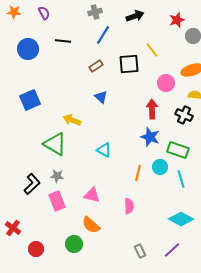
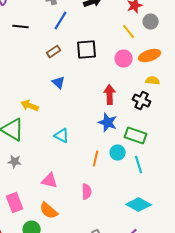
yellow line: (152, 50) -> (129, 32), moved
pink circle: (166, 83) -> (124, 59), moved
pink rectangle: (57, 201) -> (15, 203), moved

